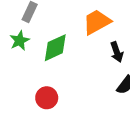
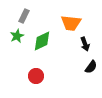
orange trapezoid: (97, 22) -> (71, 23), turned -145

